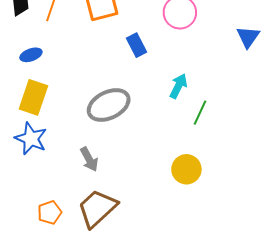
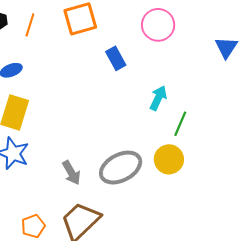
gray ellipse: (109, 105) -> (121, 168), moved
yellow circle: (186, 169) -> (169, 159), moved

